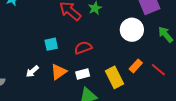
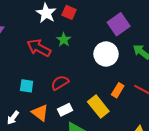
cyan square: (51, 44) -> (27, 86), turned 32
orange triangle: (59, 72) -> (40, 113), turned -36

